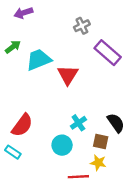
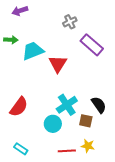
green arrow: (13, 47) -> (11, 40), turned 40
cyan cross: (78, 123) -> (67, 105), size x1.5
cyan rectangle: (13, 152) -> (21, 149), moved
yellow star: (98, 163) -> (88, 146), moved

